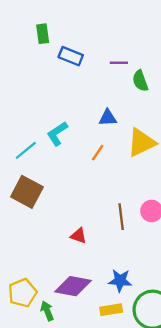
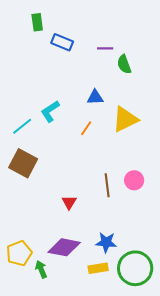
red triangle: (79, 236) -> (69, 202), turned 42

